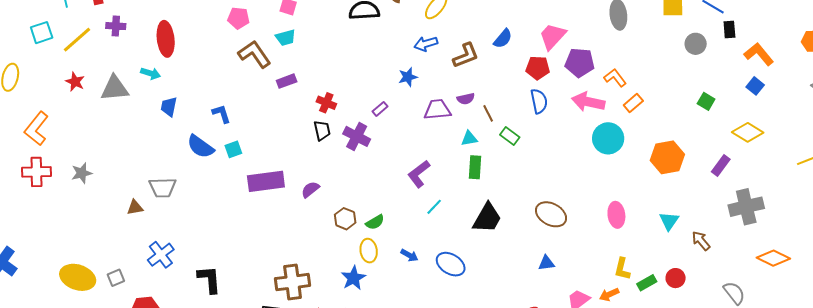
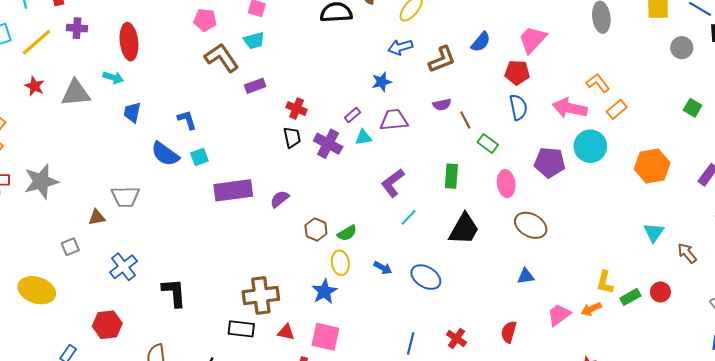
purple pentagon: (580, 63) -> (550, 162), moved
purple trapezoid: (437, 110) -> (394, 120), moved
cyan triangle: (469, 138) -> (363, 137), moved
gray star: (82, 173) -> (41, 181), size x1.6
pink ellipse: (616, 215) -> (506, 184), moved
gray square: (116, 278) -> (70, 247), moved

